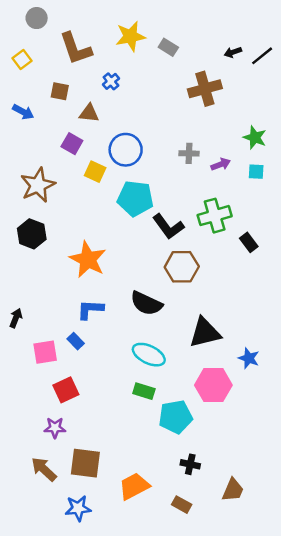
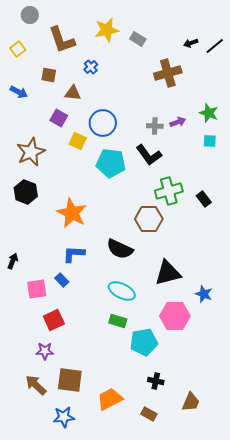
purple arrow: (221, 164) -> (178, 122), moved
green cross: (215, 216) -> (169, 191), moved
black L-shape: (168, 227) -> (149, 155), moved

